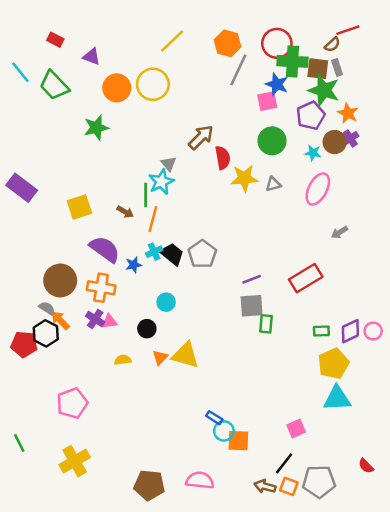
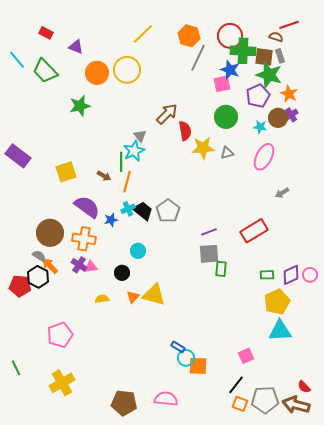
brown semicircle: (332, 45) -> (276, 37), turned -120
brown arrow: (265, 486) -> (296, 405), moved, size x1.5

